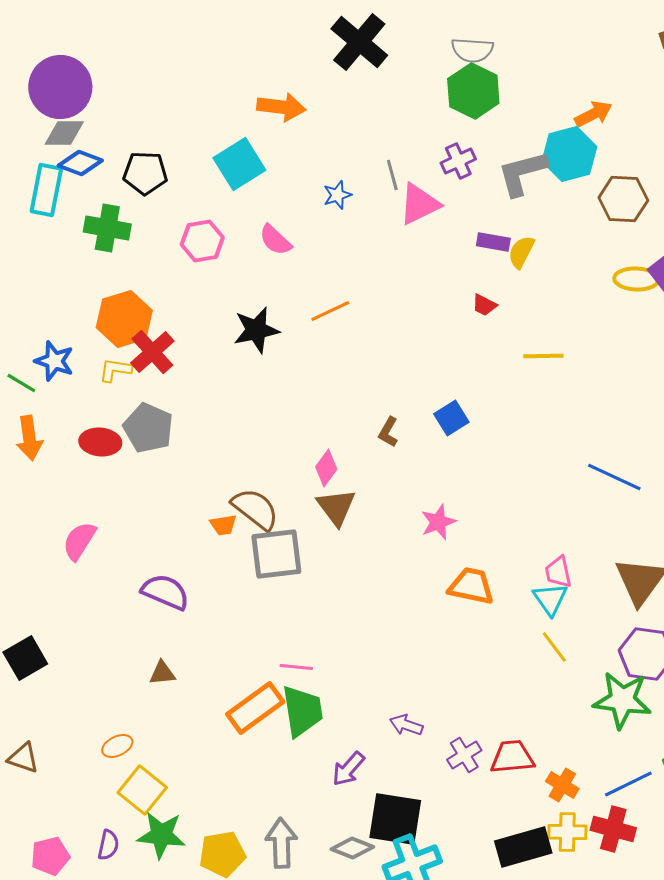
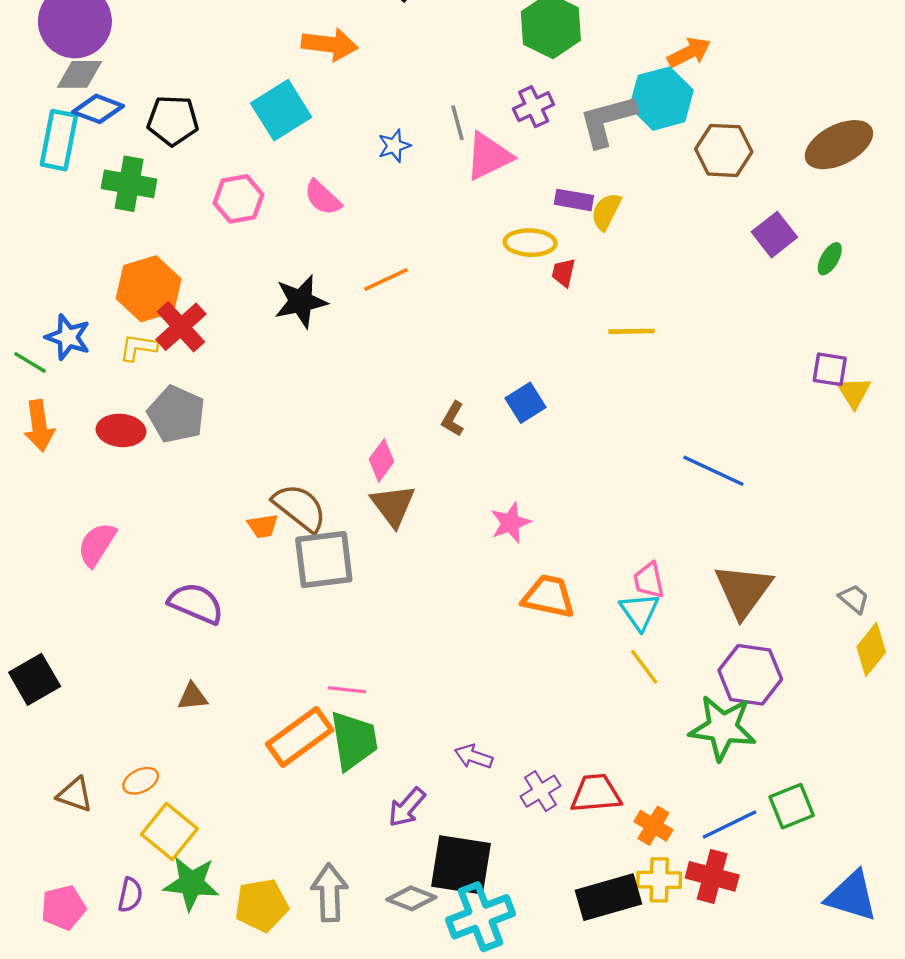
yellow ellipse: (636, 279) -> (530, 243), moved
red trapezoid: (484, 305) -> (564, 273), turned 76
brown triangle: (23, 758) -> (75, 795), moved

